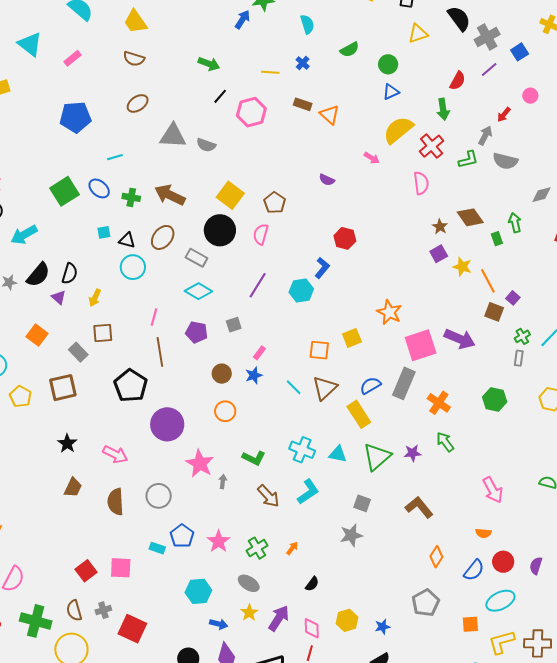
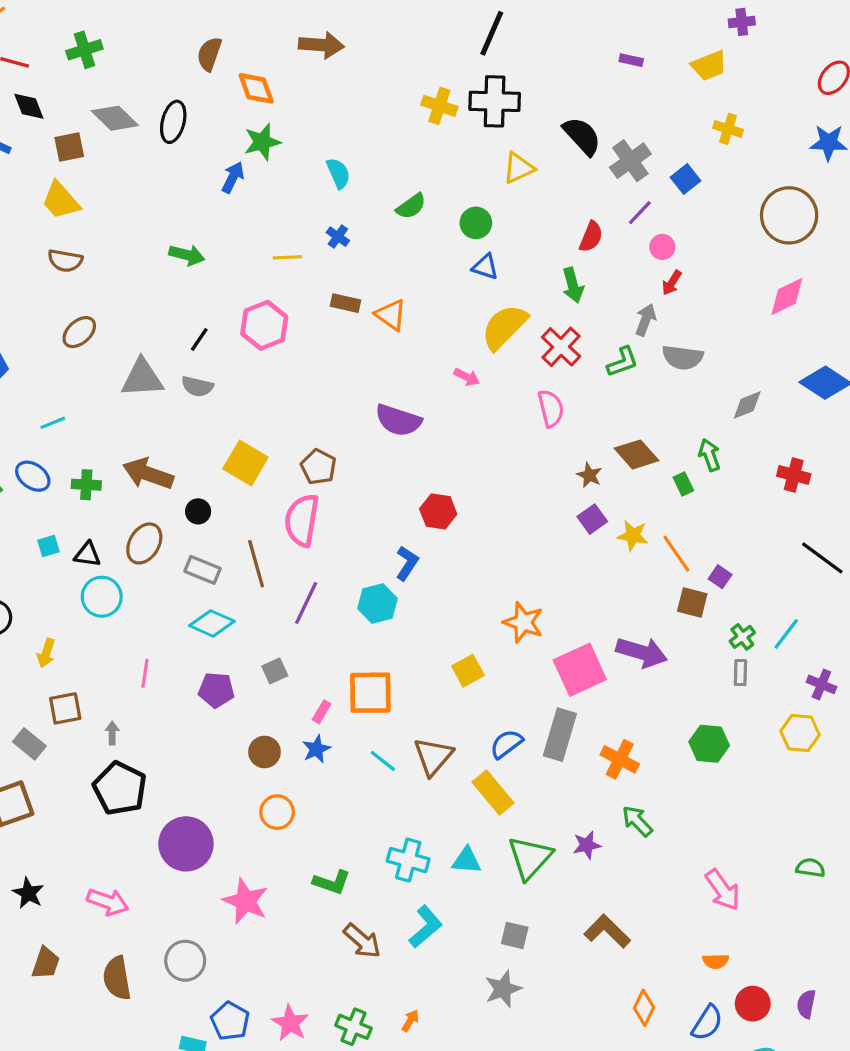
blue triangle: (391, 92) -> (485, 267), turned 48
black line: (220, 96) -> (199, 339), moved
pink circle: (530, 96) -> (662, 247), moved
purple semicircle: (327, 180) -> (398, 420), size x1.8
black circle: (220, 230) -> (198, 511), moved, size x0.5
pink semicircle: (261, 234) -> (302, 520), size x1.5
orange square: (319, 350) -> (370, 693), moved, size x1.4
brown line: (160, 352) -> (256, 564), moved
gray arrow: (223, 481) -> (112, 733), moved
green cross: (257, 548) -> (353, 1027), turned -30

